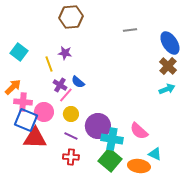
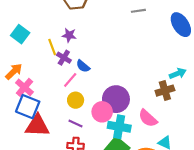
brown cross: (168, 66) -> (165, 91), moved, turned 30
purple cross: (60, 85) -> (64, 58), moved
pink cross: (23, 102) -> (24, 87), turned 36
pink circle: (44, 112) -> (102, 112), moved
purple circle: (98, 126) -> (116, 99), moved

